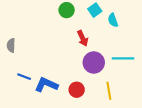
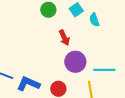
cyan line: (123, 58) -> (104, 70), moved

